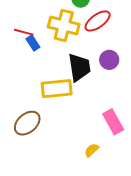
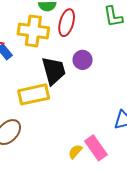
red ellipse: (98, 21) -> (67, 23), turned -32
pink rectangle: (113, 122) -> (96, 148), moved

